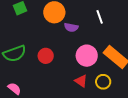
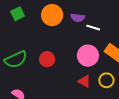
white line: (100, 17) -> (93, 28), moved, turned -48
purple semicircle: (71, 27) -> (78, 18), moved

